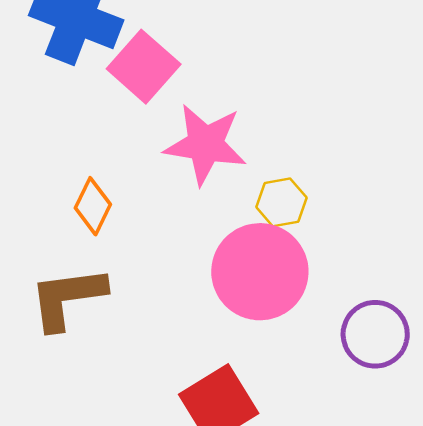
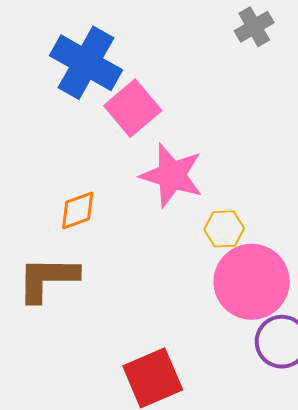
orange diamond: (93, 206) -> (78, 211), turned 36
pink circle: (260, 272) -> (252, 282), moved

